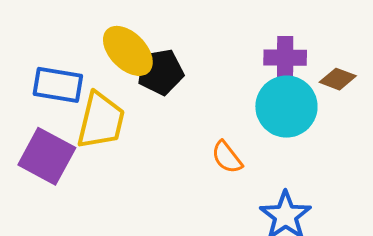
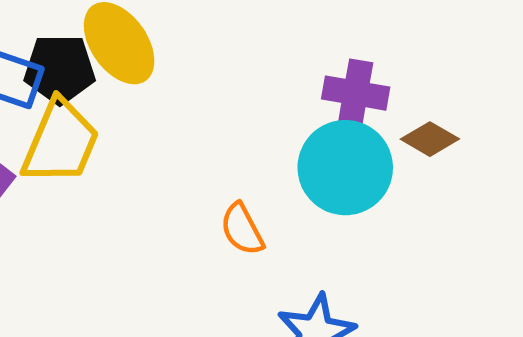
black pentagon: (160, 72) -> (60, 69), moved

